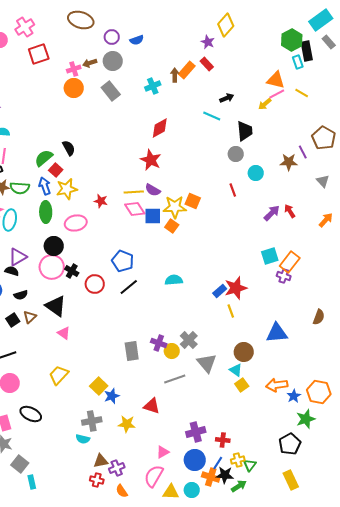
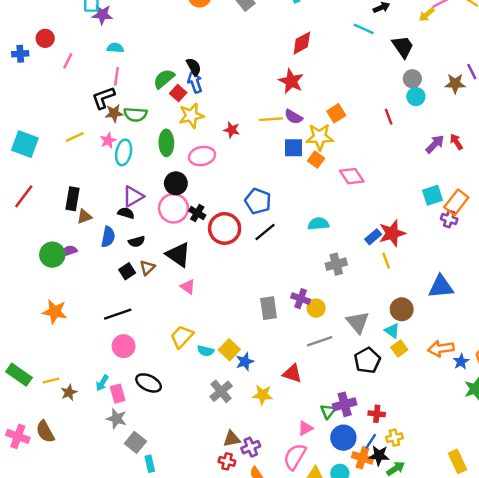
black trapezoid: (245, 131) -> (403, 47), turned -30
gray circle: (236, 154) -> (412, 79), moved
blue arrow: (45, 186) -> (195, 82), moved
orange square: (193, 201) -> (336, 113), moved, turned 35
pink diamond: (135, 209) -> (352, 176), moved
red circle: (95, 284) -> (225, 228), size x1.4
gray cross: (189, 340) -> (336, 264), moved, turned 30
gray cross: (92, 421) -> (221, 391), turned -30
cyan semicircle: (83, 439) -> (206, 351), moved
black pentagon: (290, 444) -> (367, 360), moved
green triangle: (250, 465) -> (328, 411), moved

